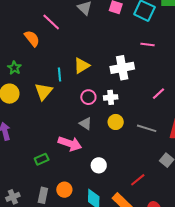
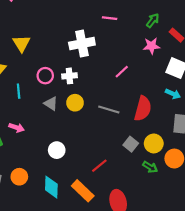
yellow triangle: (82, 66) -> (21, 43), moved, turned -30
cyan line: (60, 74) -> (19, 91), moved
gray triangle: (86, 124) -> (51, 104), moved
pink arrow: (70, 144) -> (17, 128), moved, size x0.6

